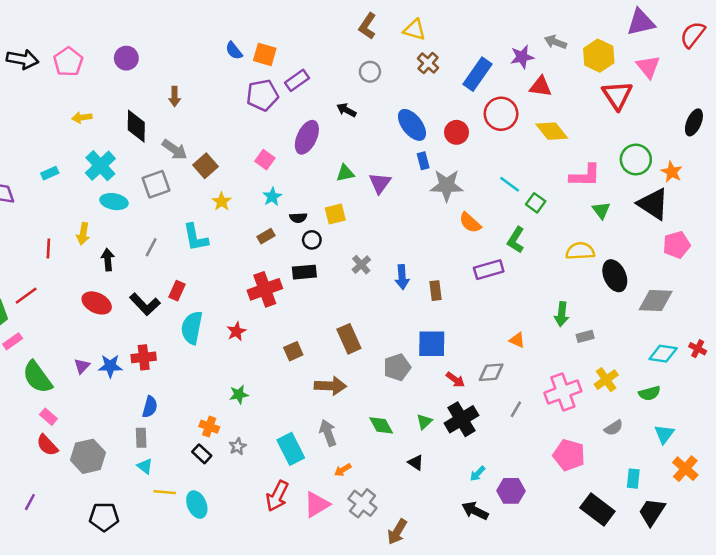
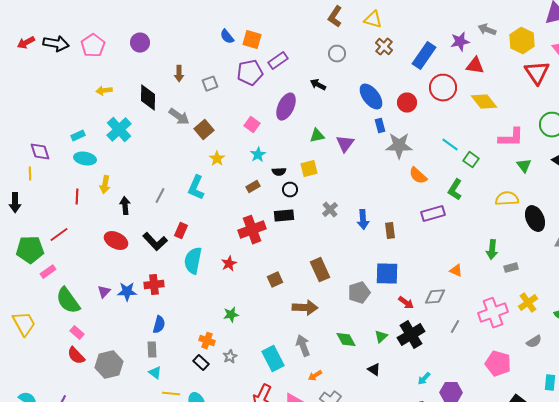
gray square: (156, 184) -> (210, 84), moved, size x0.7
cyan ellipse: (114, 202) -> (85, 159), moved
cyan L-shape: (196, 237) -> (196, 188), turned 35

